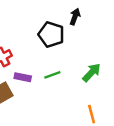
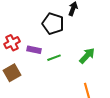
purple rectangle: (23, 77) -> (34, 50), moved

